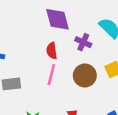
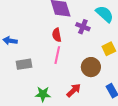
brown circle: (85, 75) -> (91, 67), moved

